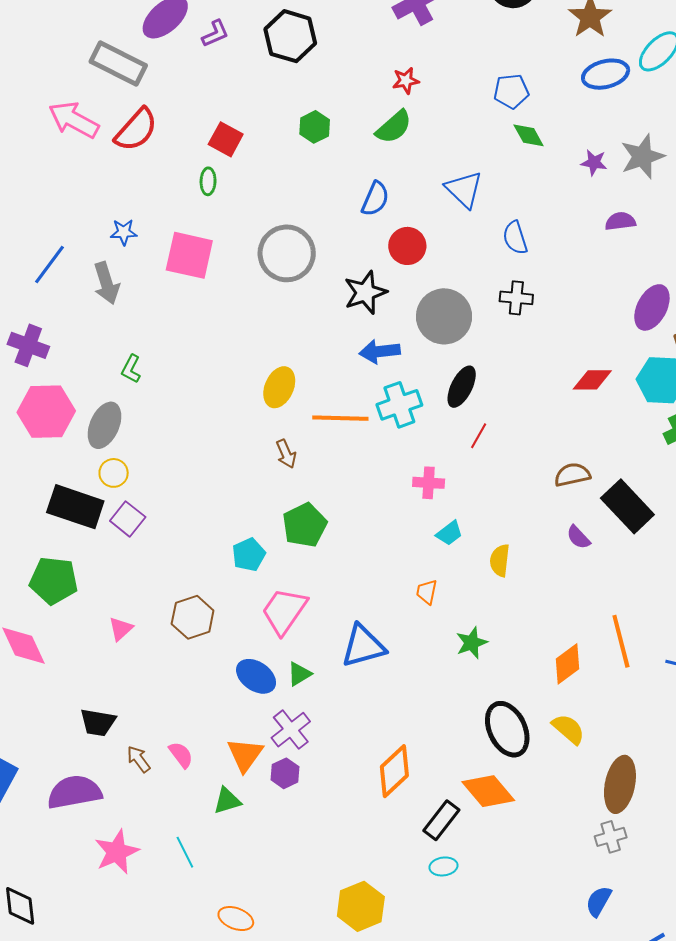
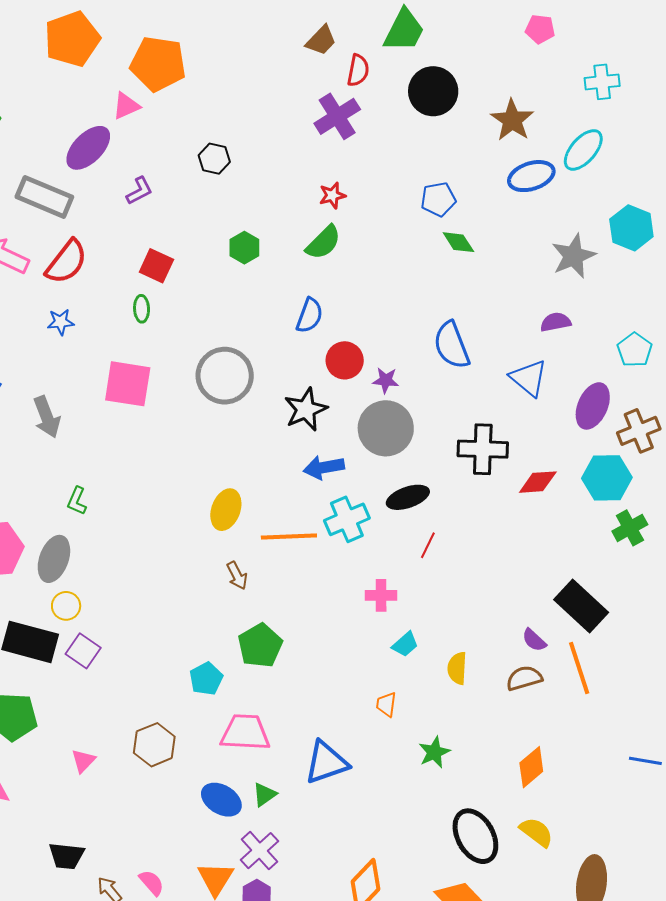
purple L-shape: (215, 33) -> (139, 191), moved
black hexagon: (290, 36) -> (214, 159), size x0.6
purple star: (594, 163) -> (386, 380), moved
blue triangle: (464, 189) -> (529, 378), moved
blue star: (124, 232) -> (61, 322), moved
blue semicircle: (515, 238) -> (452, 345), size x1.4
black cross: (516, 298) -> (483, 449), moved, size x1.5
black ellipse: (462, 387) -> (408, 497), turned 48
brown semicircle: (572, 475) -> (524, 678), moved
pink trapezoid: (284, 611) -> (245, 733), turned 62
orange line: (621, 641) -> (579, 668), moved

